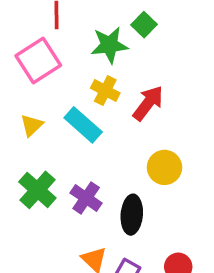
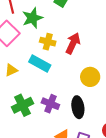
green star: (109, 45) -> (32, 18), moved
yellow triangle: (32, 125) -> (11, 70), turned 32
green cross: (37, 190) -> (22, 105), turned 35

